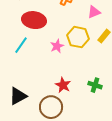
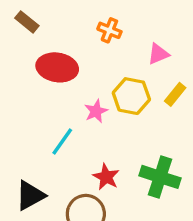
cyan line: (21, 45) -> (62, 142), moved
green cross: (95, 85) -> (160, 177), size x1.6

